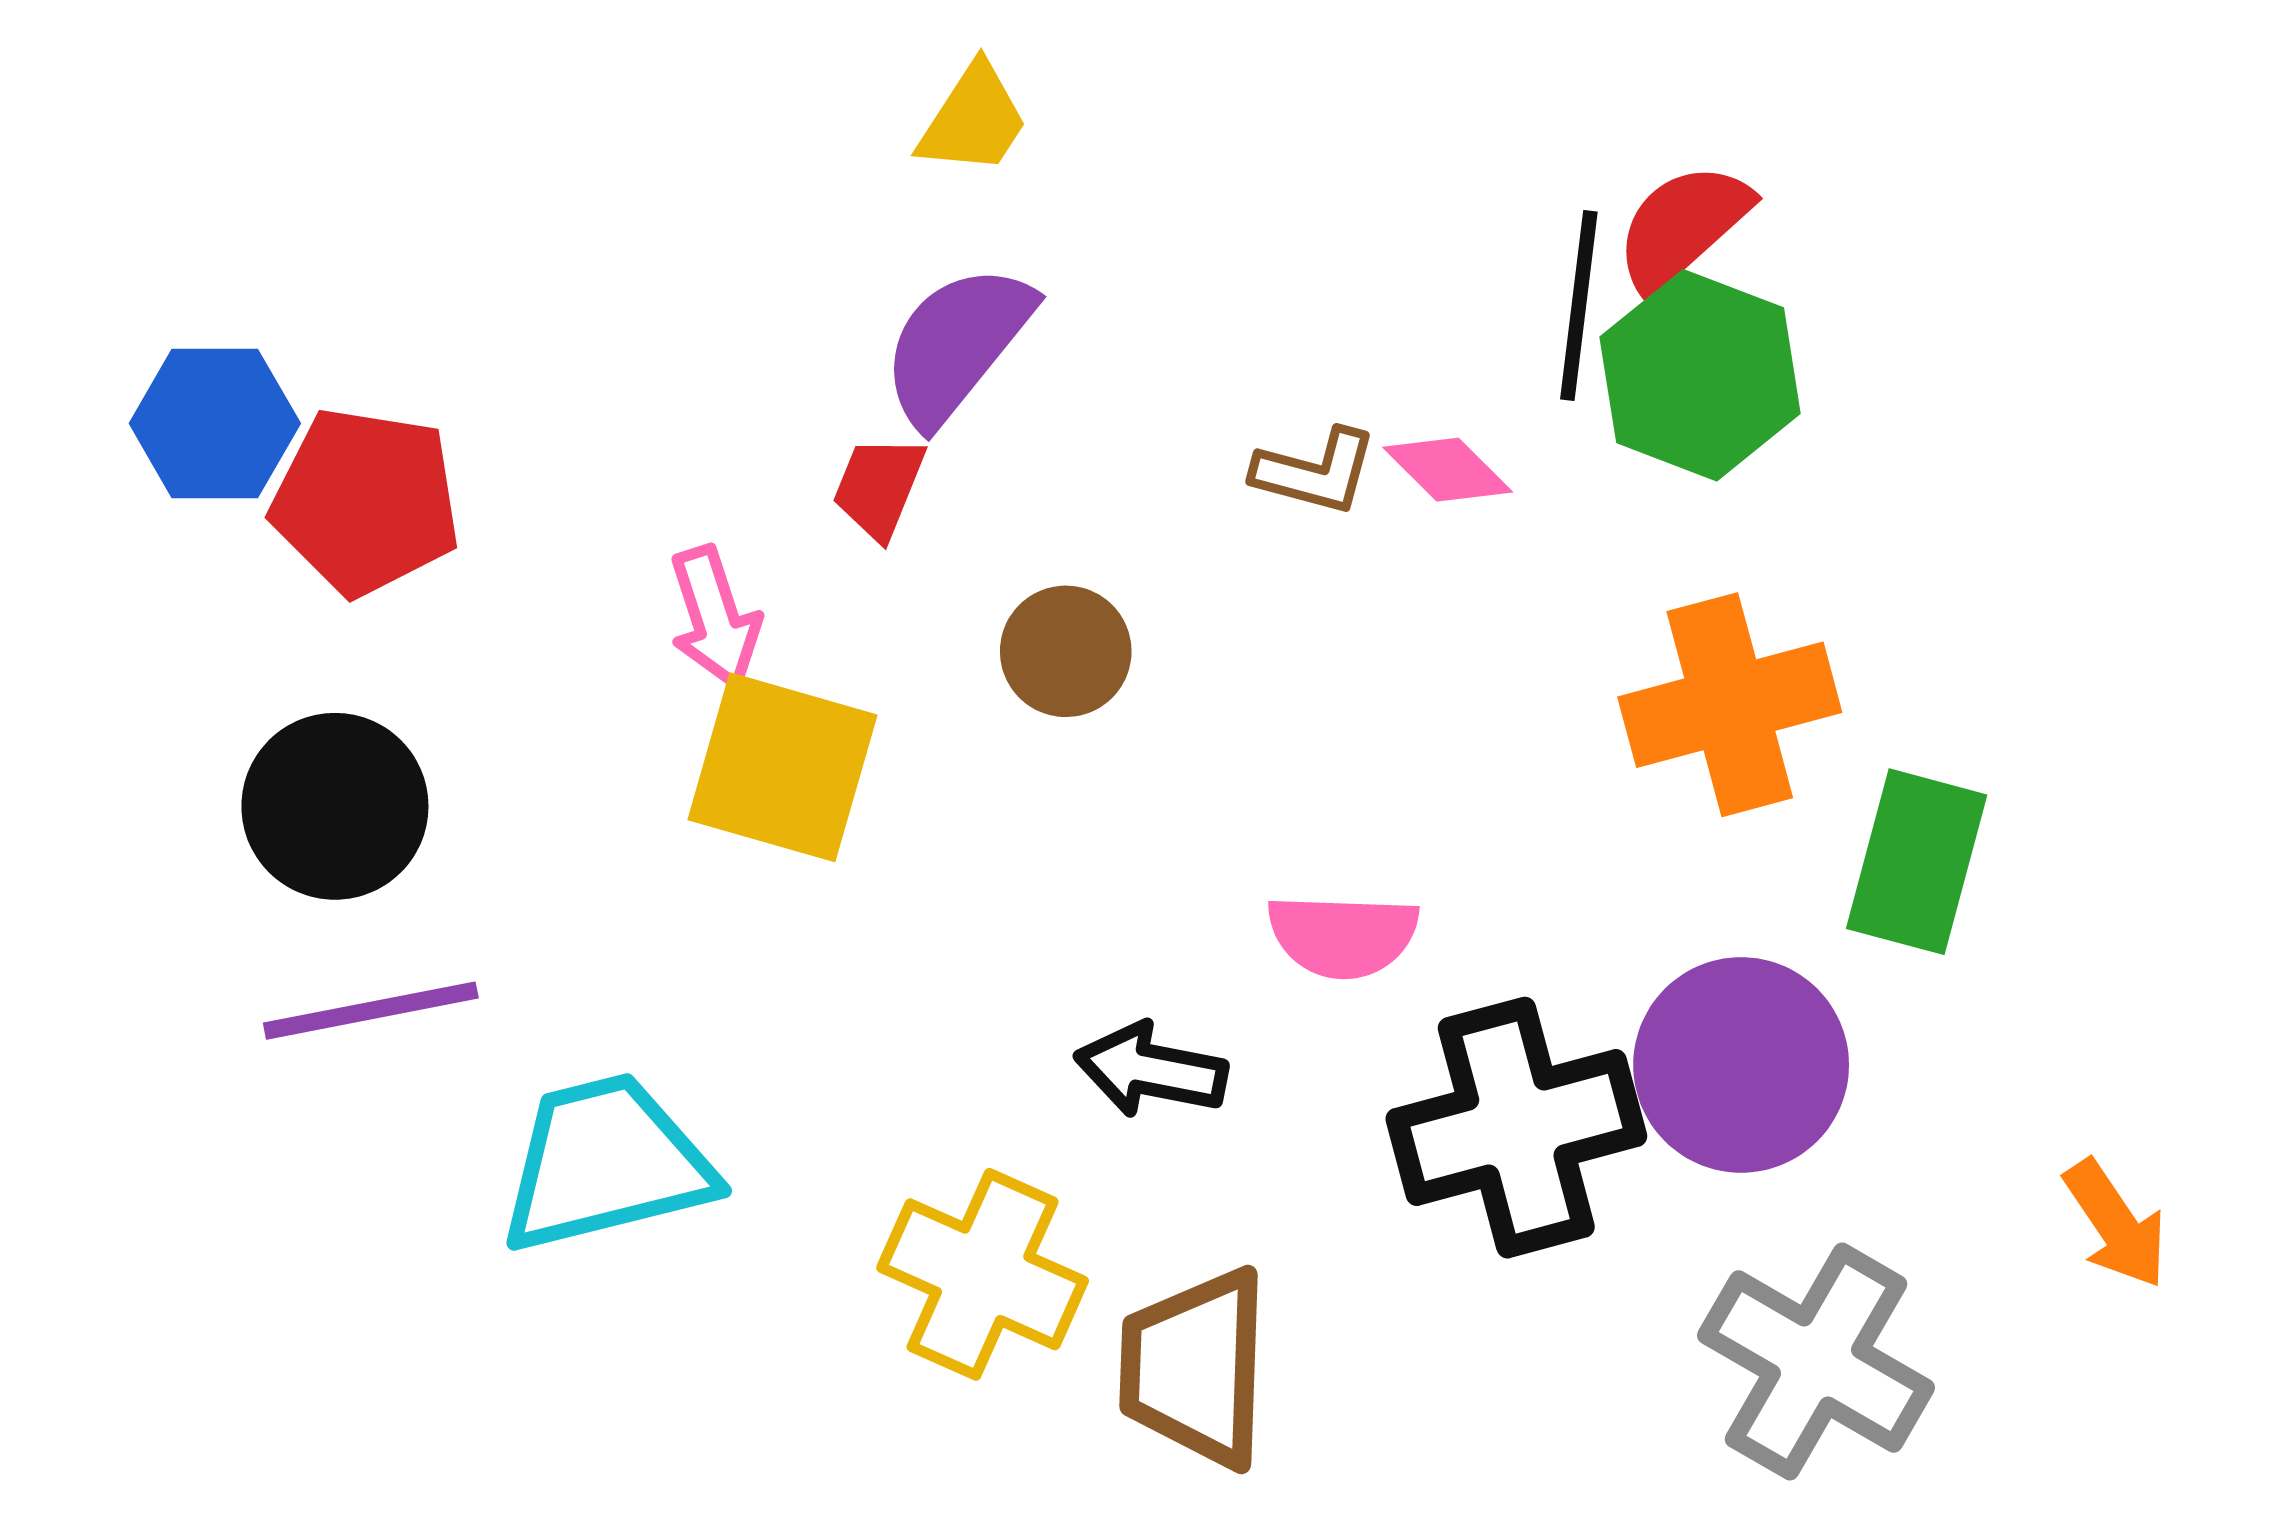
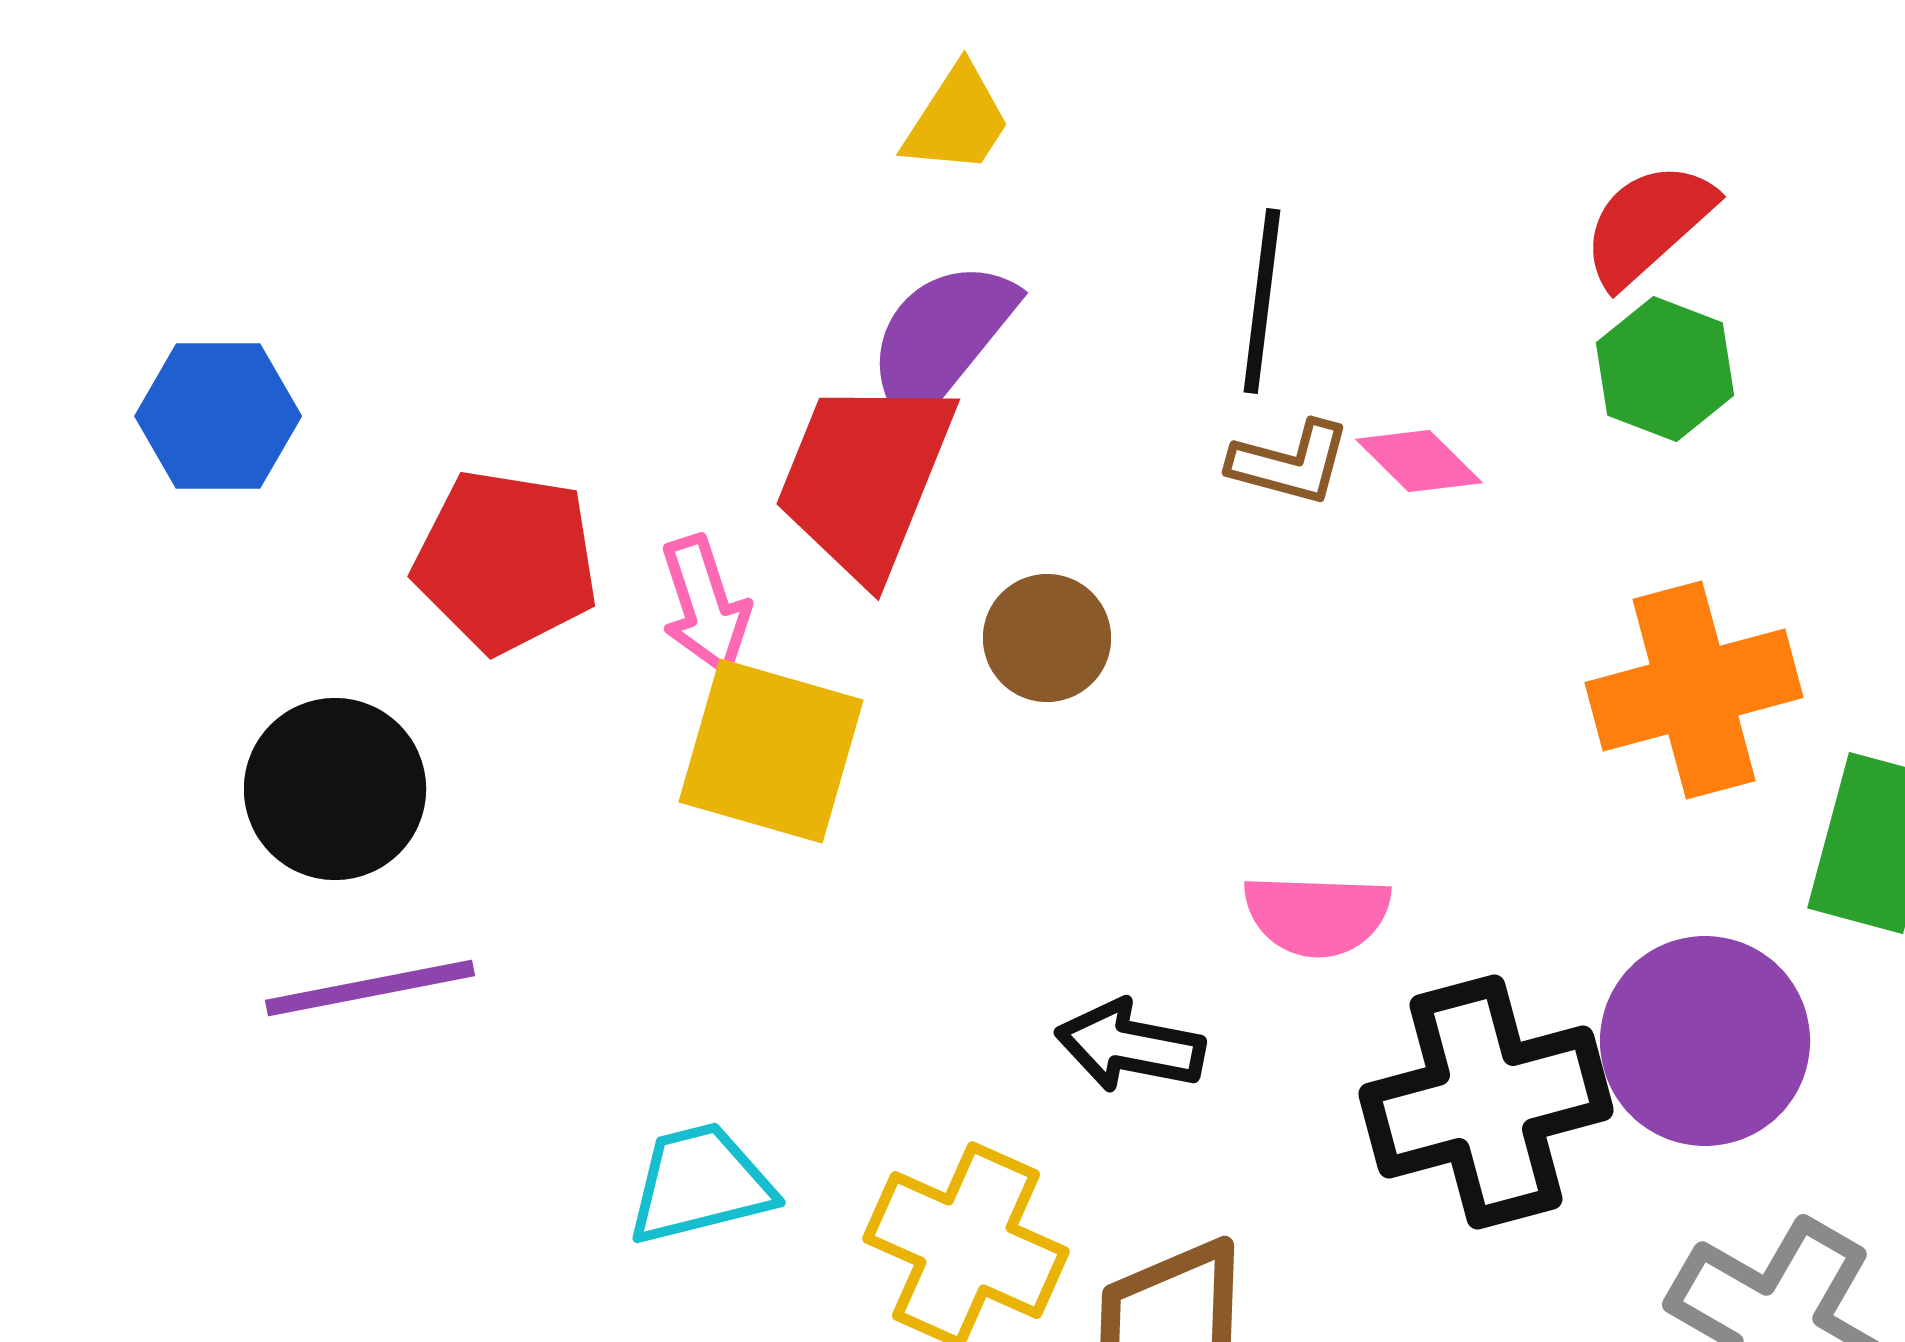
black line: (1579, 305) -> (1262, 301), moved
green hexagon: (1700, 375) -> (1665, 369), size x0.7
red trapezoid: (879, 487) -> (865, 478), size x2.0
red pentagon: (366, 501) -> (506, 561), moved
cyan trapezoid: (606, 1163) -> (700, 1184), moved, size x0.7

